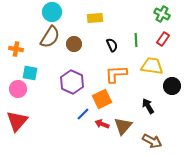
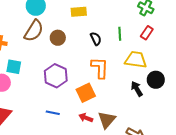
orange L-shape: (116, 74) -> (100, 68), turned 95
black arrow: (148, 106) -> (137, 89), moved
blue line: (83, 114) -> (53, 113), moved, turned 56

